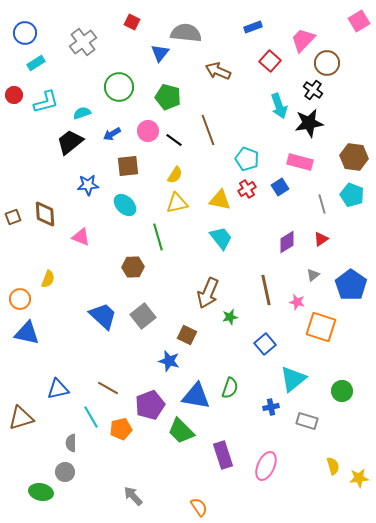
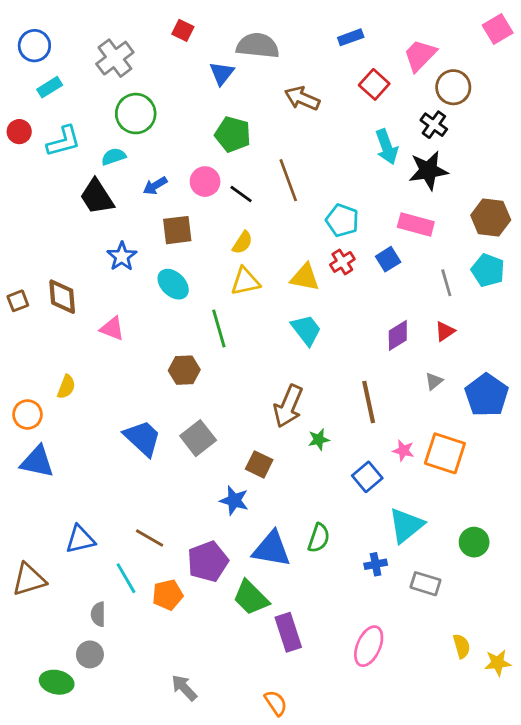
green circle: (119, 87) -> (136, 114), moved
black trapezoid: (70, 142) -> (97, 197), turned -84
blue star: (88, 185) -> (122, 256), turned -30
pink star: (297, 302) -> (403, 451), moved
purple rectangle: (223, 455) -> (288, 632), moved

